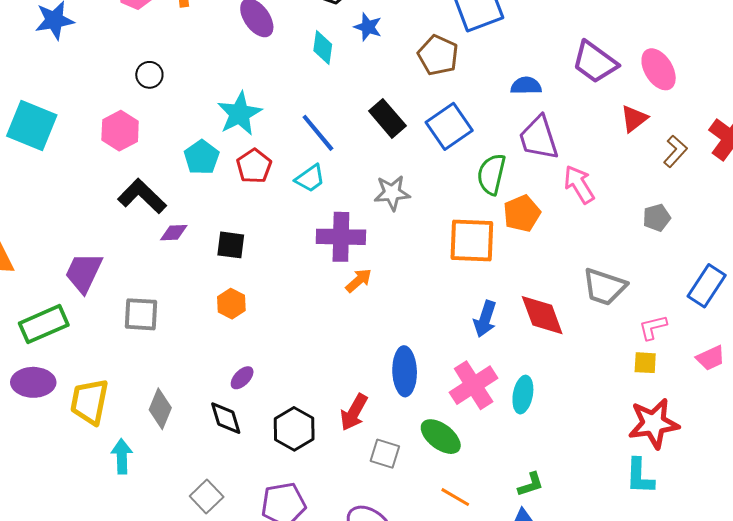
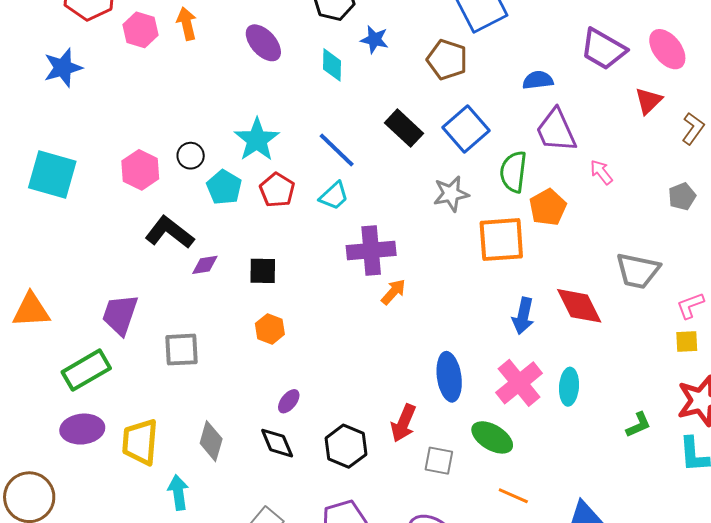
black circle: (149, 75) -> (191, 156), moved
pink arrow: (579, 184) -> (601, 172), size x0.7
gray star: (392, 193) -> (451, 194), moved
green L-shape: (531, 484) -> (638, 425), moved

